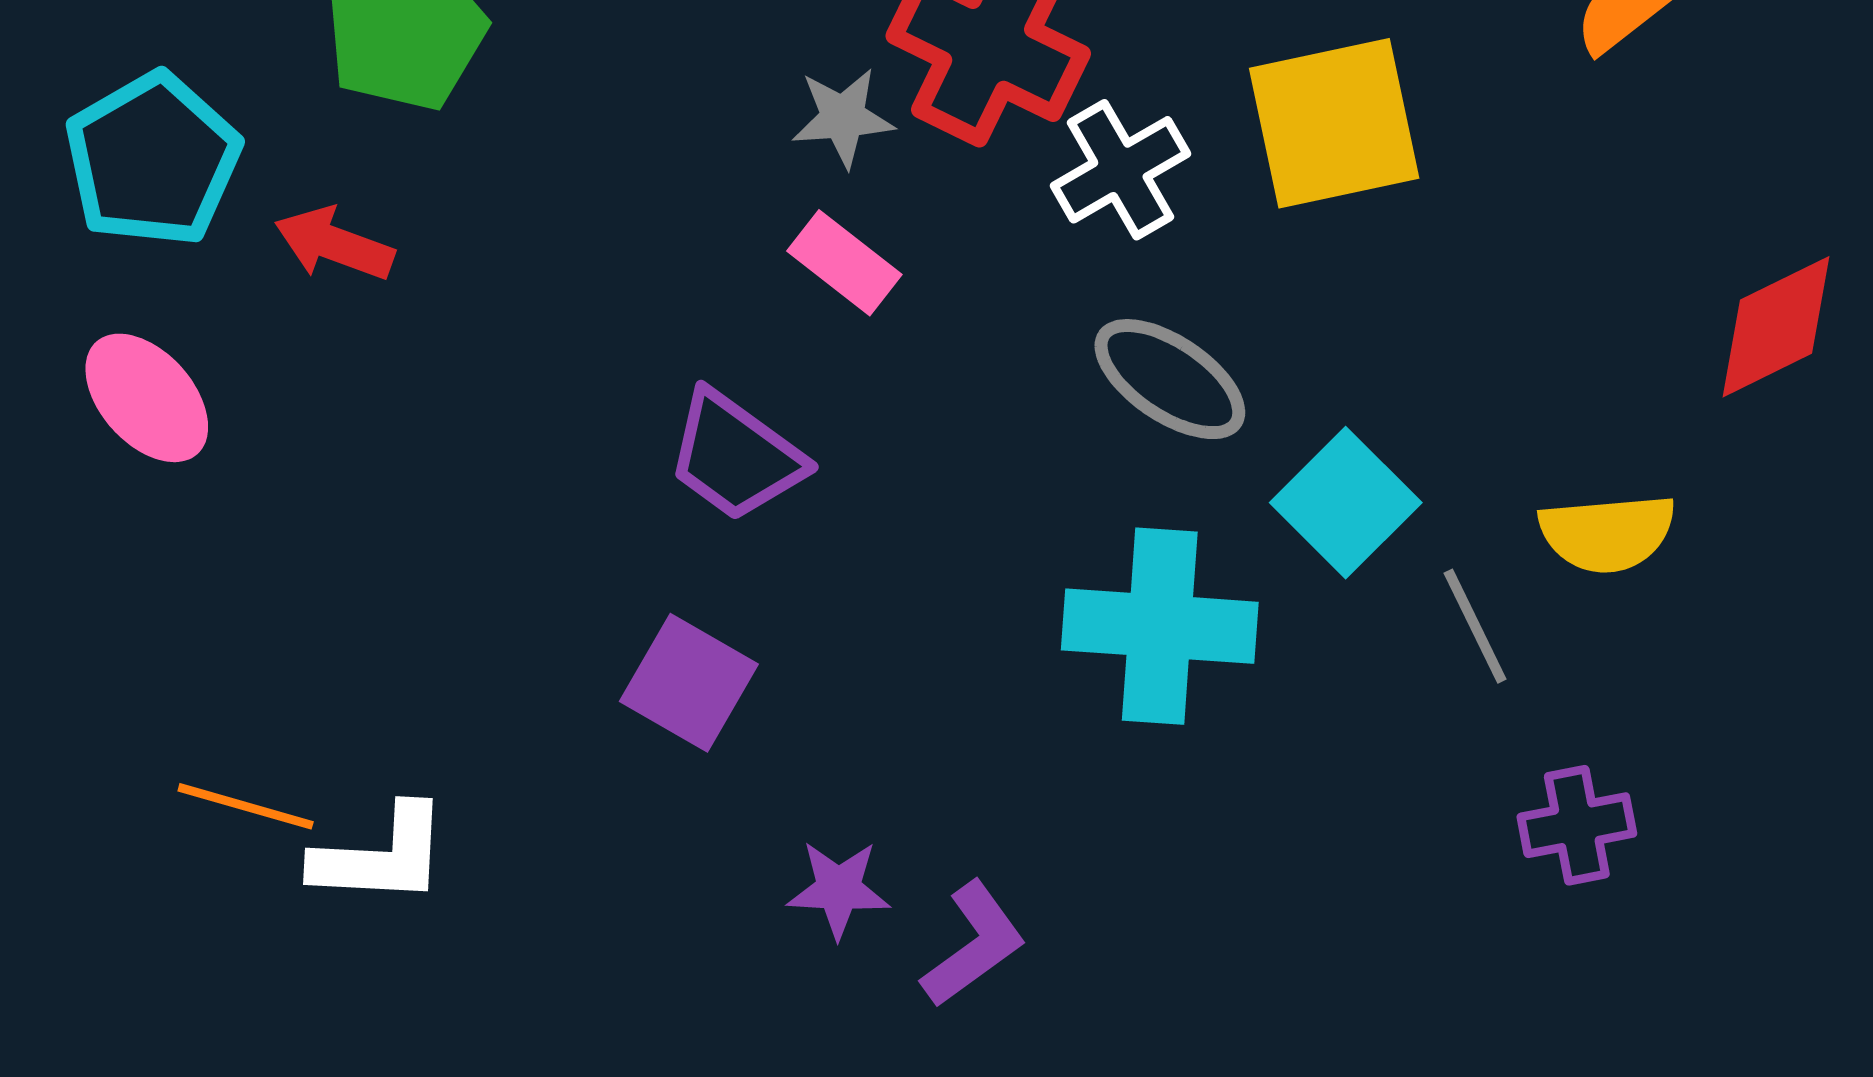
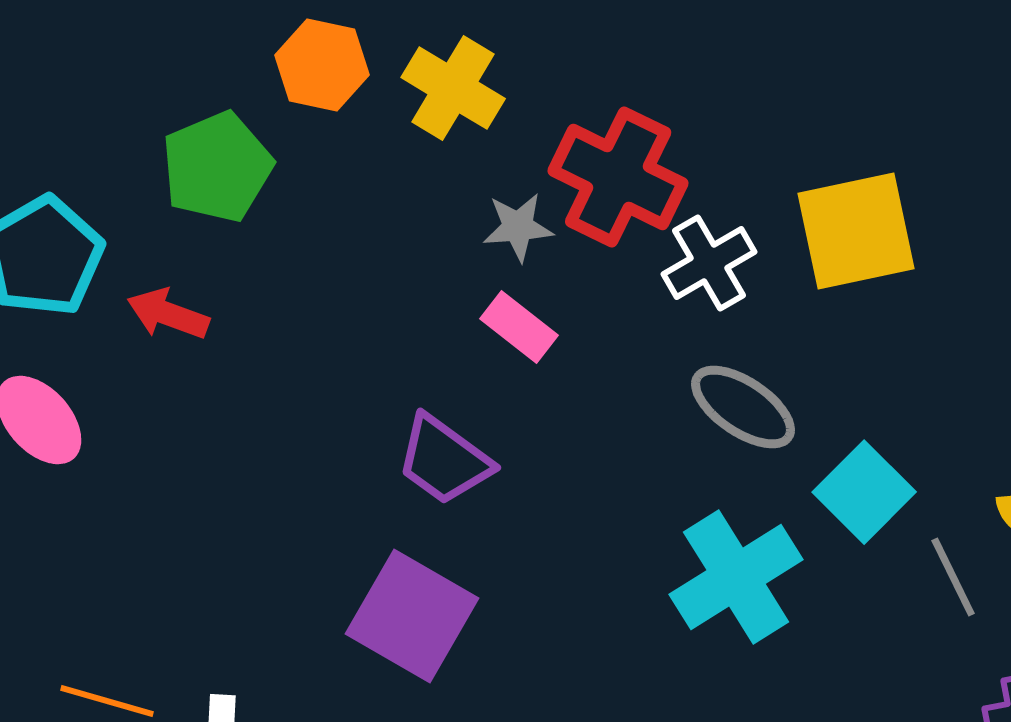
cyan cross: (1160, 626) -> (736, 577), turned -36
purple square: (689, 683) -> (412, 616), size x1.4

